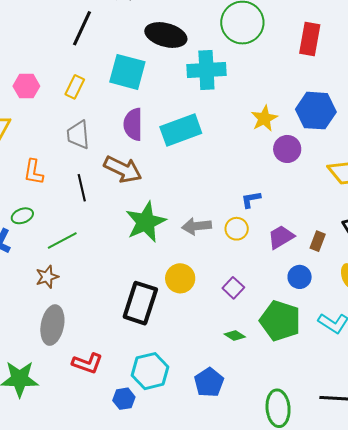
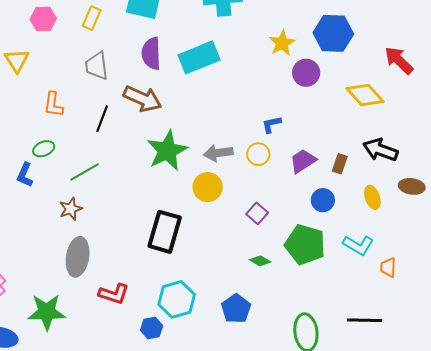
black line: (82, 188) -> (102, 119), turned 36
yellow circle: (180, 278) -> (208, 187), moved

